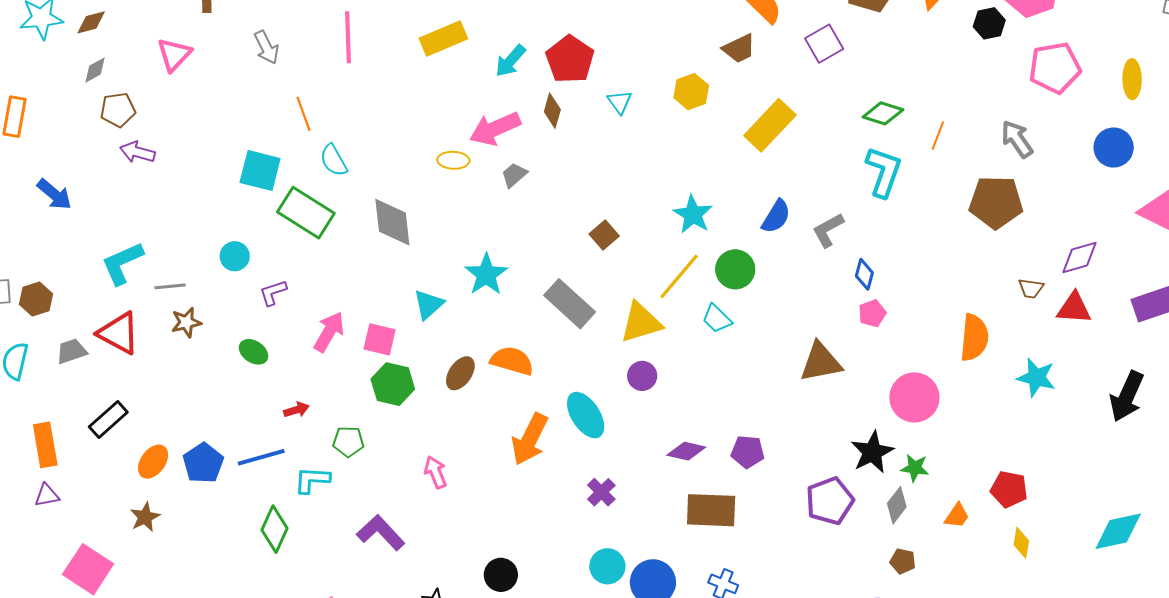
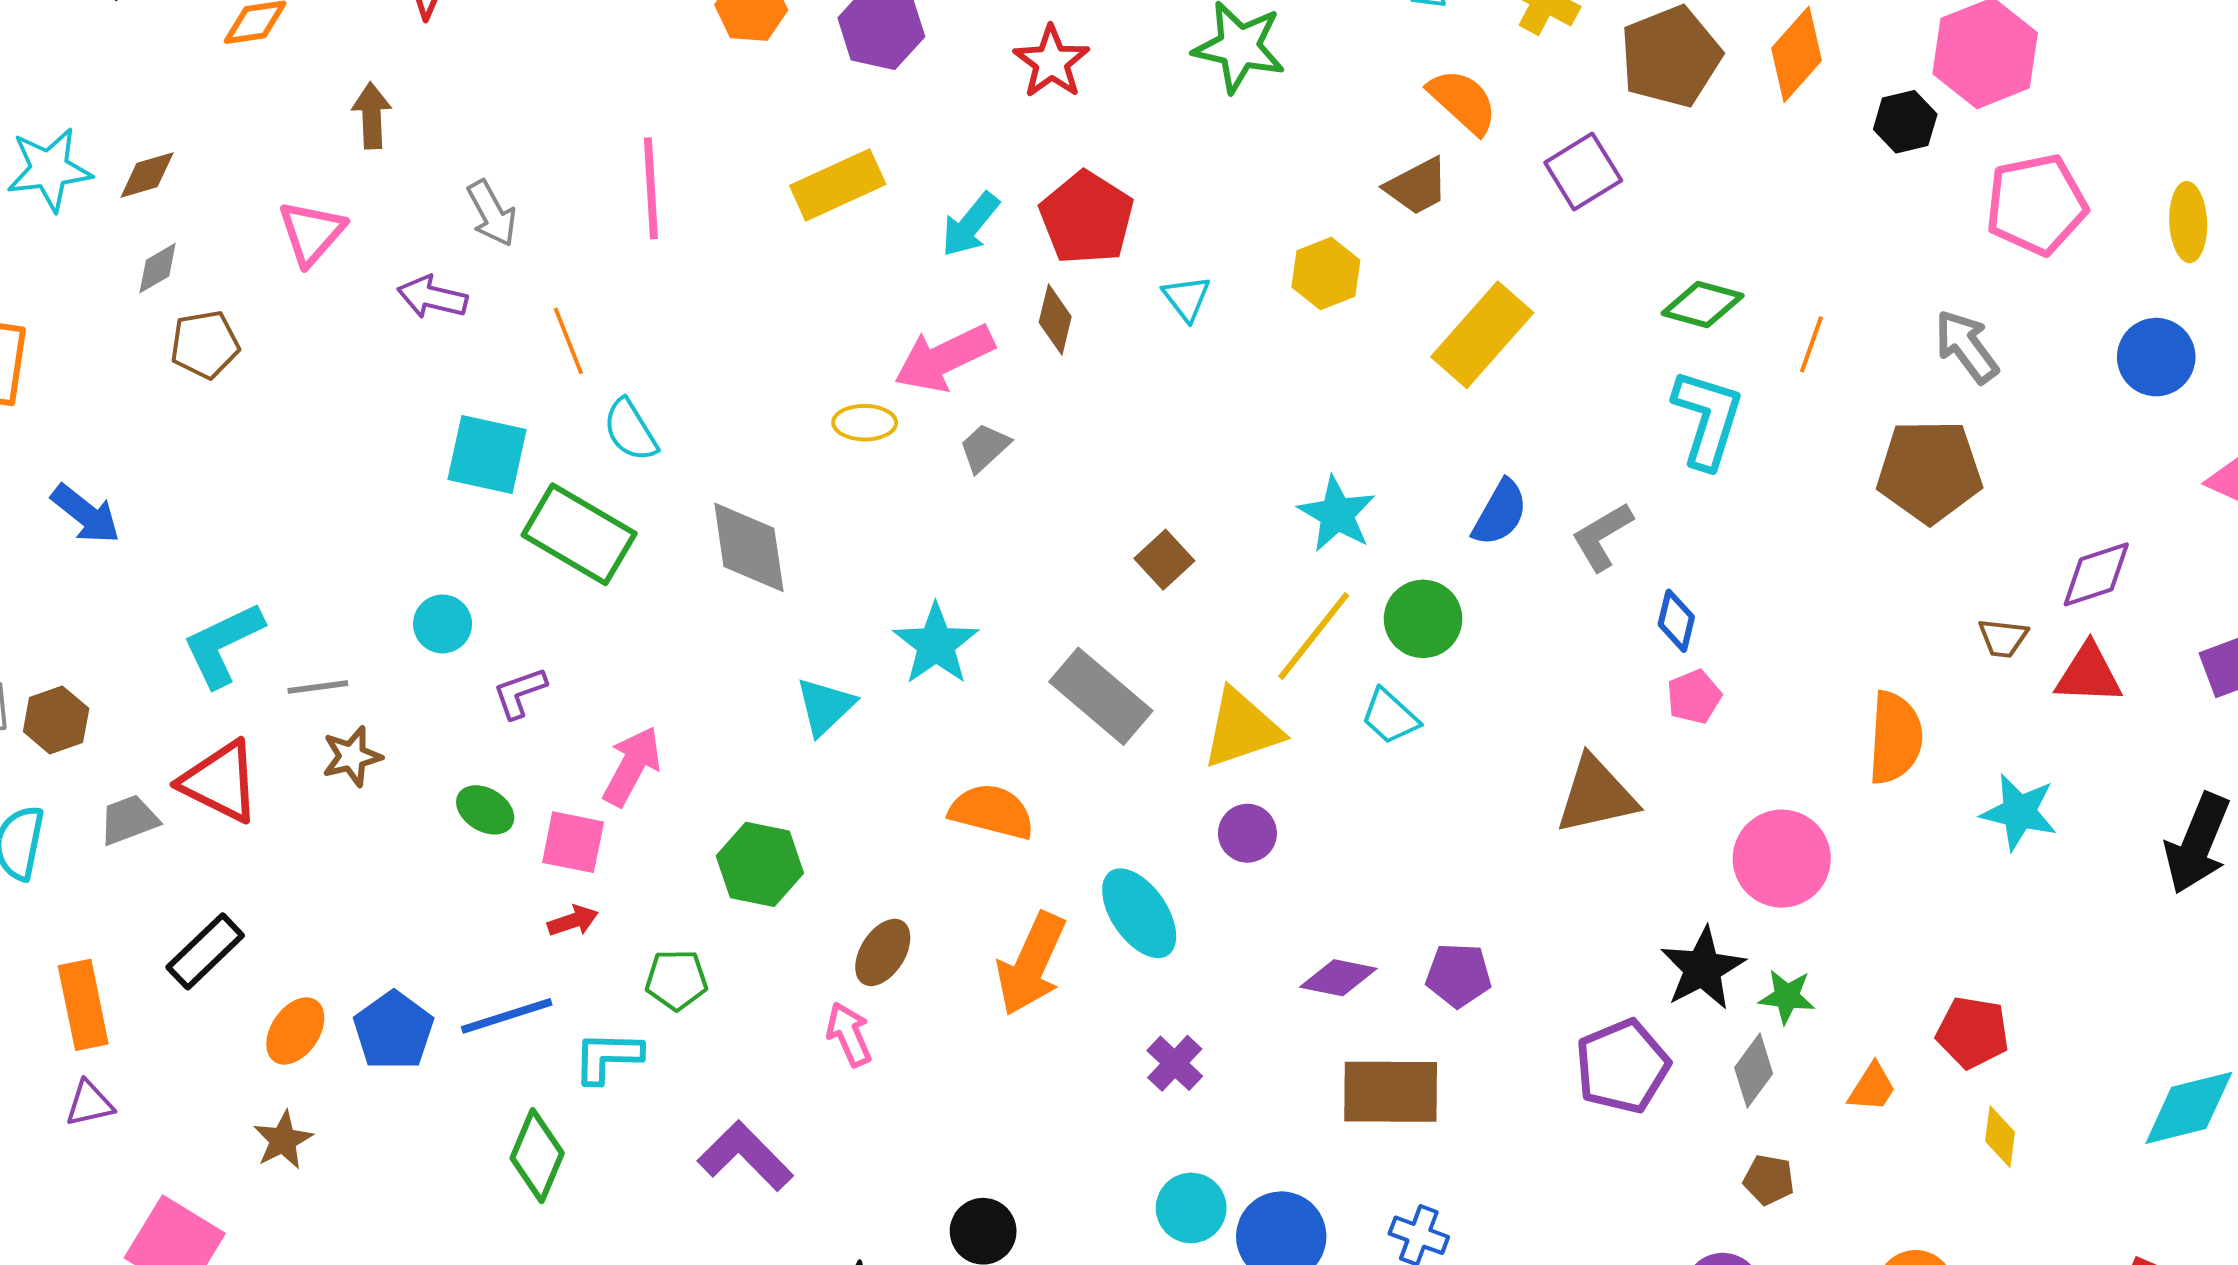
purple arrow: (137, 152) -> (432, 297), moved
pink square: (380, 339) -> (573, 842), moved
brown ellipse: (460, 373) -> (883, 952), moved

